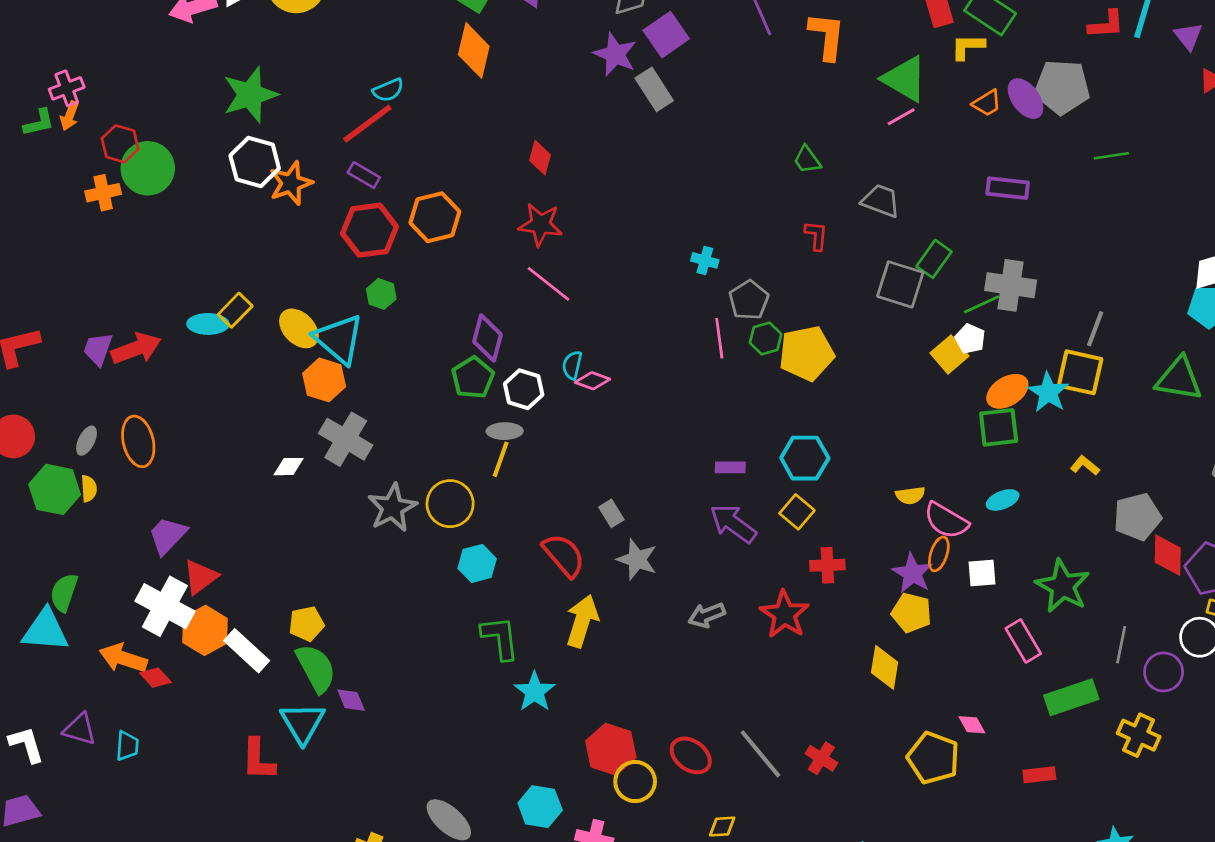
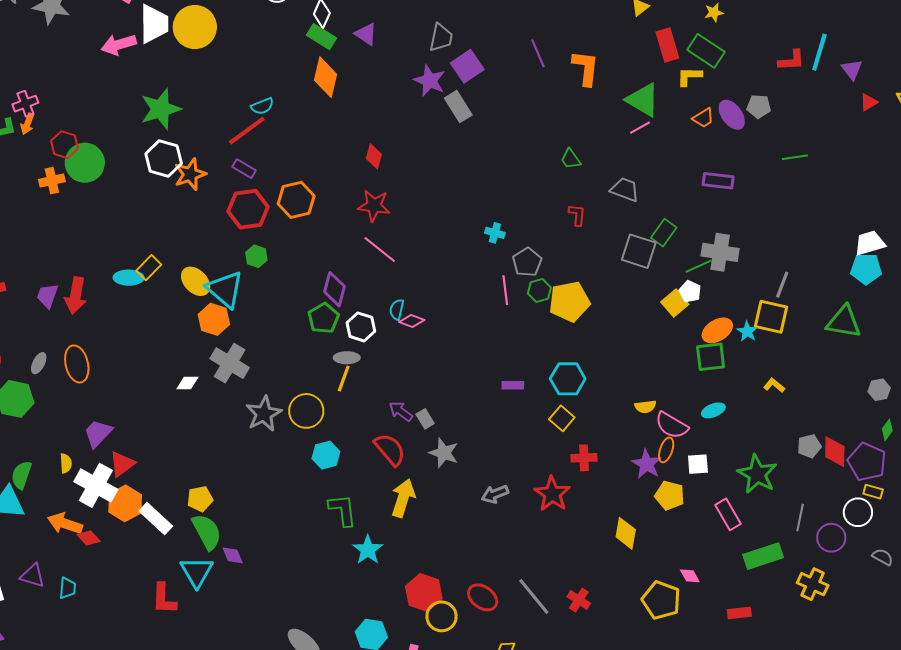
gray pentagon: (1062, 87) -> (759, 106), size x0.6
red arrow: (136, 349) -> (76, 295), turned 120
cyan star: (1048, 392) -> (747, 331), size x0.7
yellow semicircle: (89, 489) -> (66, 463), moved
gray pentagon: (1137, 517) -> (809, 446), moved, size x0.7
purple arrow: (733, 524) -> (401, 411), moved, size x0.7
yellow pentagon: (911, 613) -> (670, 495), moved

